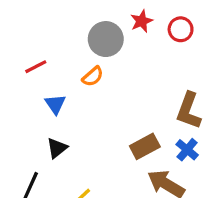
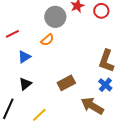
blue triangle: (55, 104) -> (24, 57), turned 32
brown rectangle: (145, 146) -> (66, 83), moved

